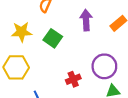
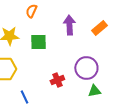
green square: (53, 38) -> (38, 42), turned -36

